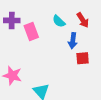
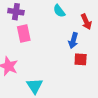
cyan semicircle: (59, 21) -> (59, 11), moved
pink rectangle: (31, 32) -> (24, 34), moved

